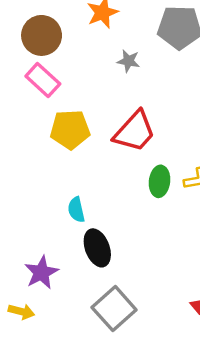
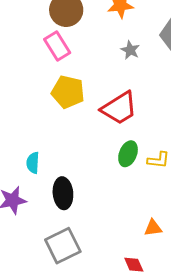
cyan semicircle: (76, 210) -> (33, 163), moved

